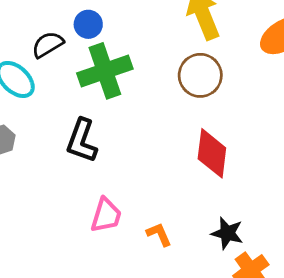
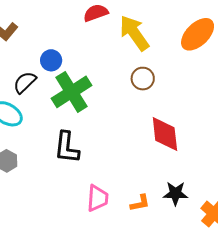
brown circle: (200, 75) -> (143, 79), size x0.7
black star: (227, 233) -> (175, 193), moved
orange L-shape: (159, 234) -> (140, 203), turned 115

